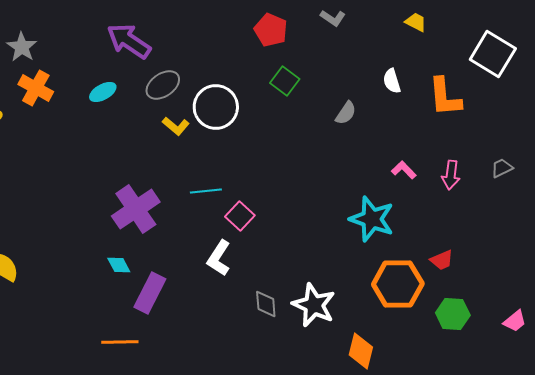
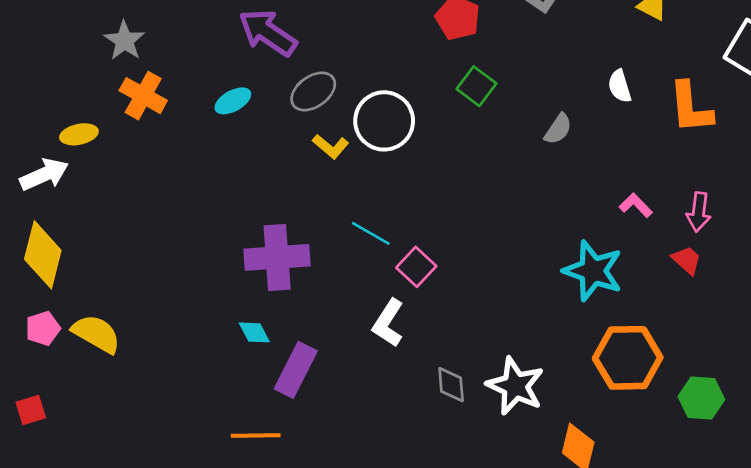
cyan line: (206, 191) -> (371, 233), turned 36
purple cross: (136, 209) -> (277, 257), turned 30
red trapezoid: (442, 260) -> (687, 260), moved, turned -115

